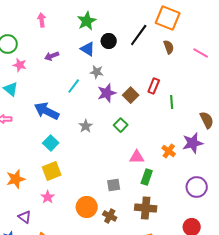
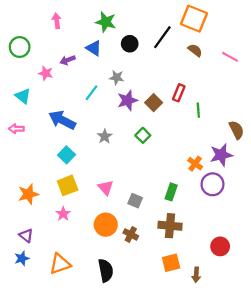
green star: (87, 21) -> (106, 22), turned -30
brown semicircle: (169, 47) -> (195, 50), turned -32
blue triangle: (88, 49) -> (94, 48), moved
pink star: (20, 65) -> (46, 73), moved
pink triangle: (137, 157) -> (106, 188), moved, turned 49
gray square: (114, 185) -> (135, 201), turned 32
purple circle: (197, 187) -> (213, 184), moved
purple triangle: (25, 217) -> (26, 236), moved

